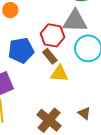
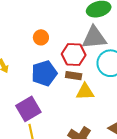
orange circle: (10, 10) -> (41, 37), moved
brown rectangle: (50, 56) -> (74, 76), turned -35

